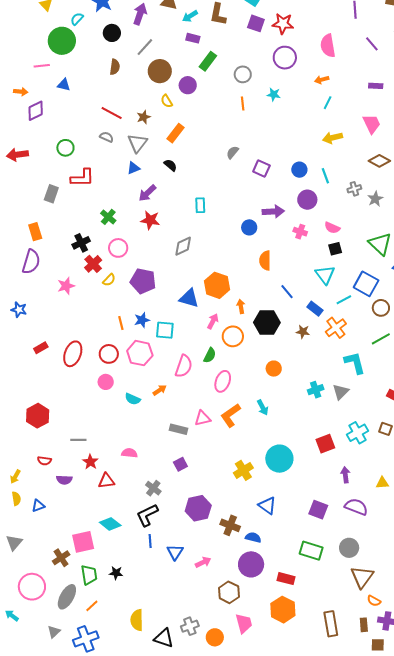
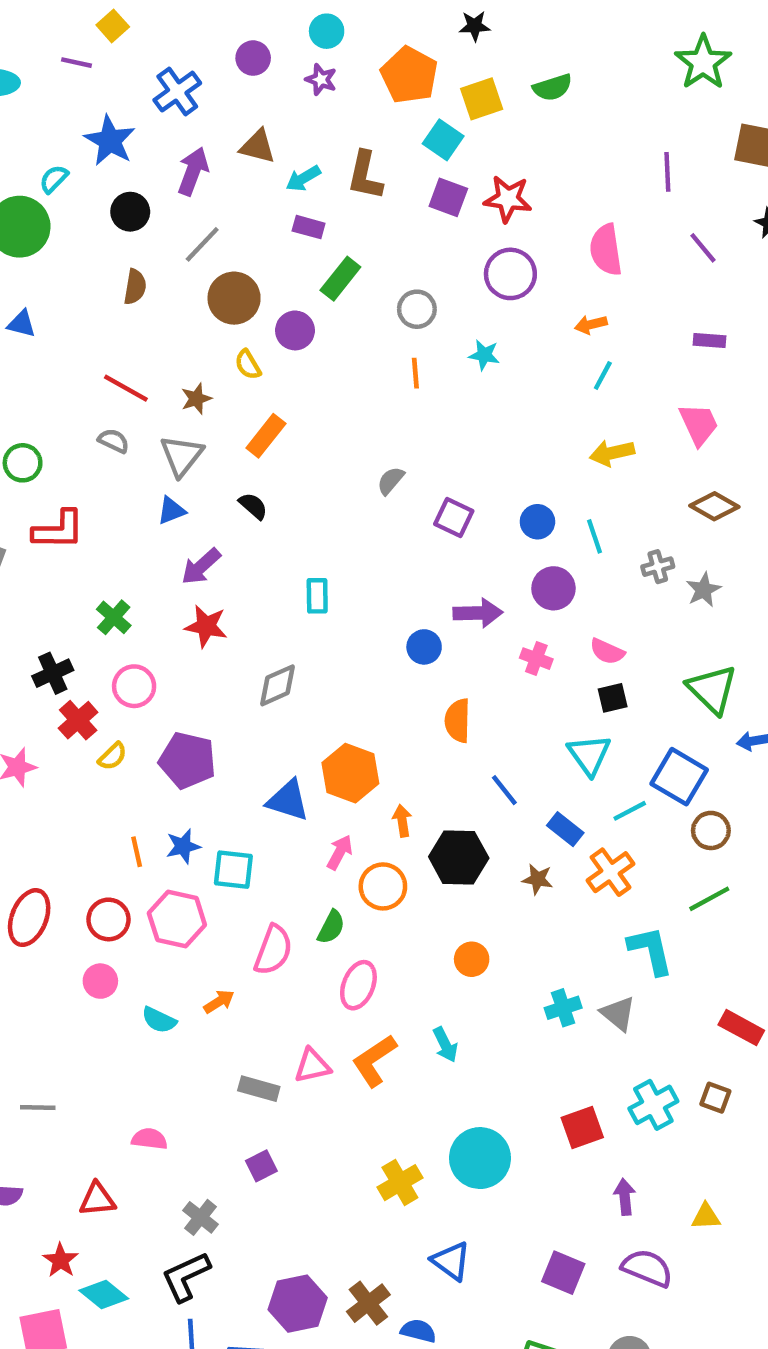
gray triangle: (341, 392) -> (618, 1014), turned -36
red star: (90, 462) -> (60, 1260), moved
purple hexagon: (198, 508) -> (298, 1304), moved
brown cross: (230, 525) -> (368, 1303), turned 30

